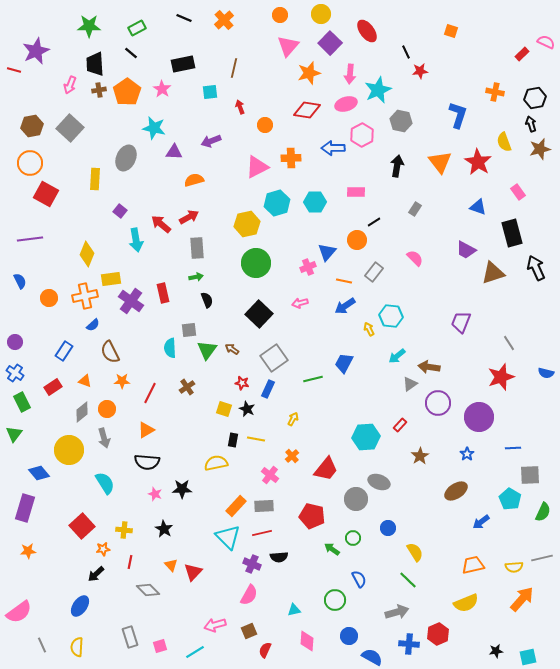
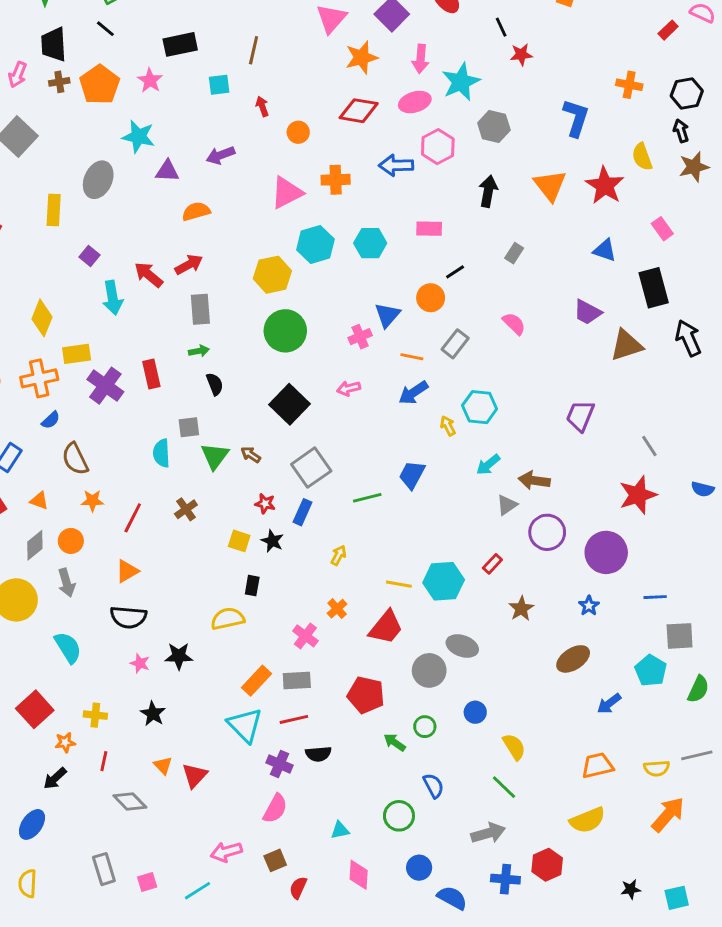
yellow line: (256, 439) -> (399, 584), moved

